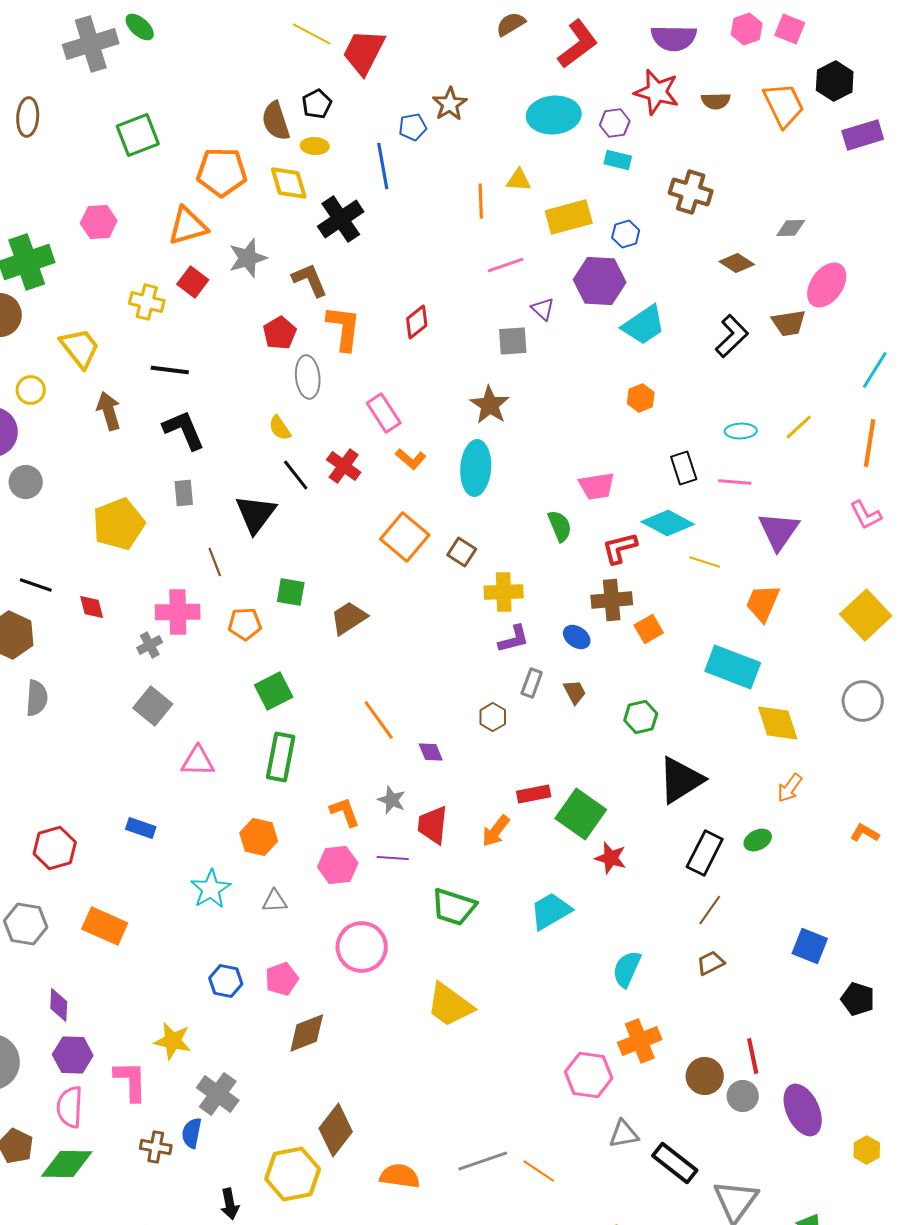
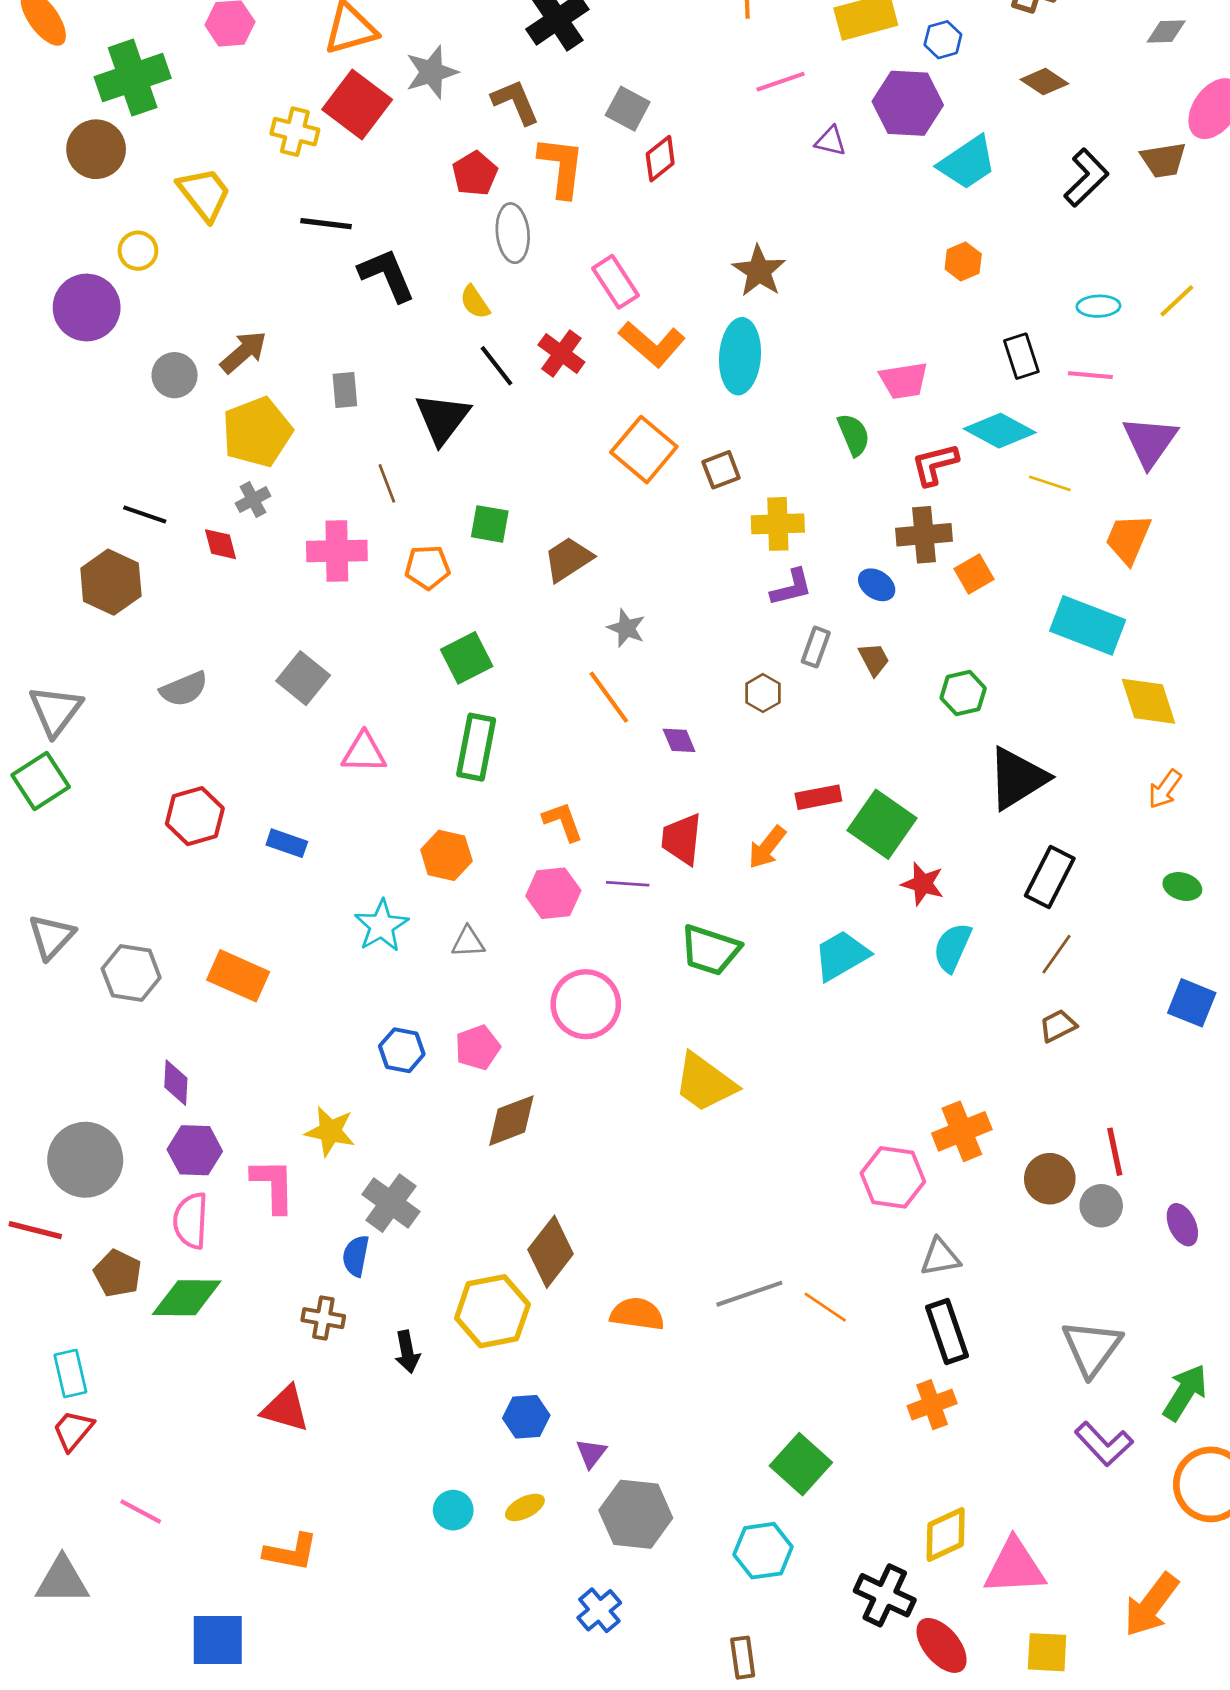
brown diamond: (737, 263) -> (1044, 82), moved
red square: (193, 282) -> (357, 105), size x1.6
purple triangle: (543, 309) -> (831, 141), turned -30
gray square: (513, 341) -> (628, 109), moved, turned 32
brown arrow: (109, 411) -> (244, 352), moved, turned 66
black L-shape: (184, 430) -> (387, 275), moved
orange L-shape: (411, 459) -> (652, 344), size x1.6
gray circle: (26, 482) -> (175, 375), moved
brown square: (462, 552) -> (721, 470), turned 36
gray cross: (150, 645) -> (253, 500), moved
gray semicircle: (37, 698) -> (184, 689), moved, turned 63
gray star: (392, 800) -> (626, 628), moved
green ellipse: (758, 840) -> (1182, 886), moved, turned 44
red hexagon: (55, 848) -> (195, 816), moved
cyan semicircle: (627, 969) -> (952, 947), moved
purple ellipse: (803, 1110) -> (1182, 1225), size x0.6
brown cross: (156, 1147) -> (323, 1318), moved
black rectangle: (675, 1163) -> (947, 1332), moved, turned 33

